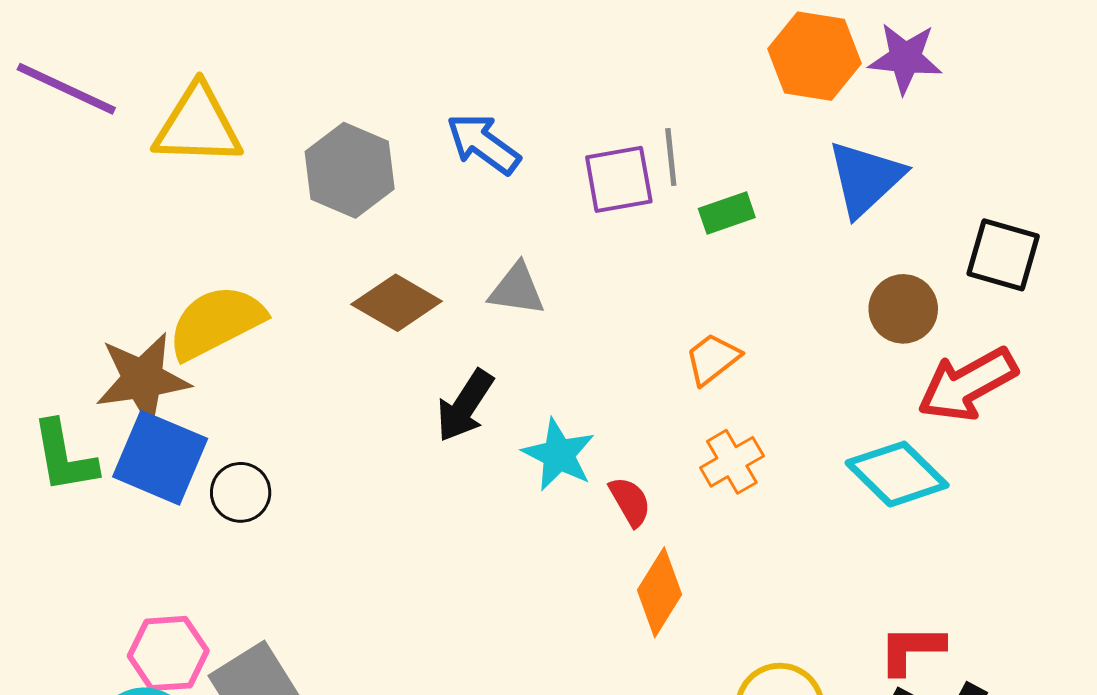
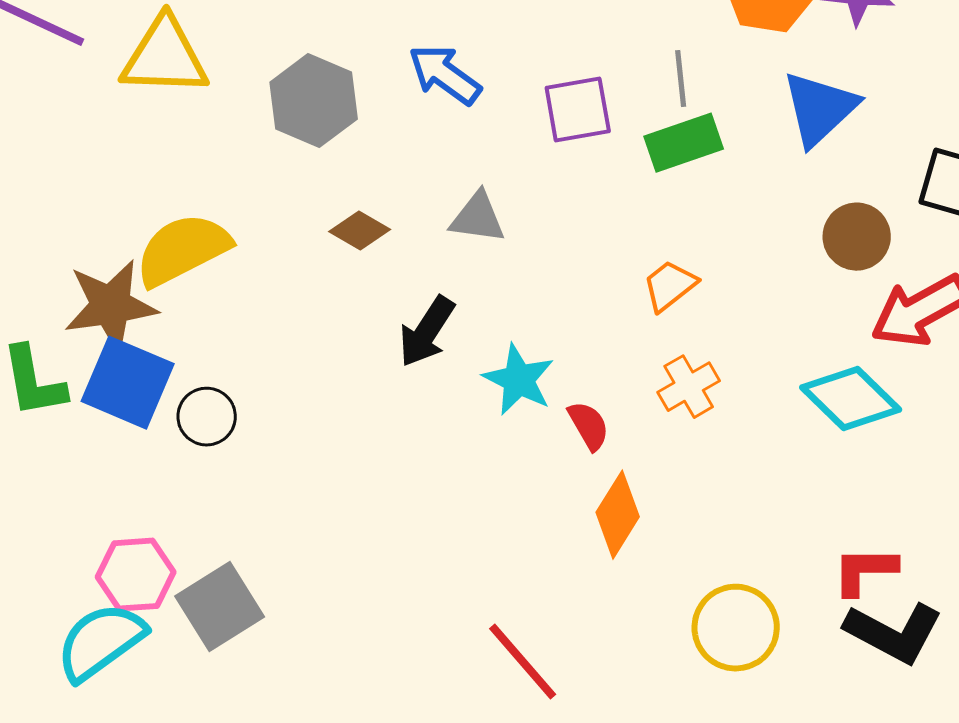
gray line: (671, 157) -> (681, 79), moved
green rectangle: (727, 213) -> (684, 143), size x1.4
brown diamond: (397, 303) -> (360, 231), size x0.7

